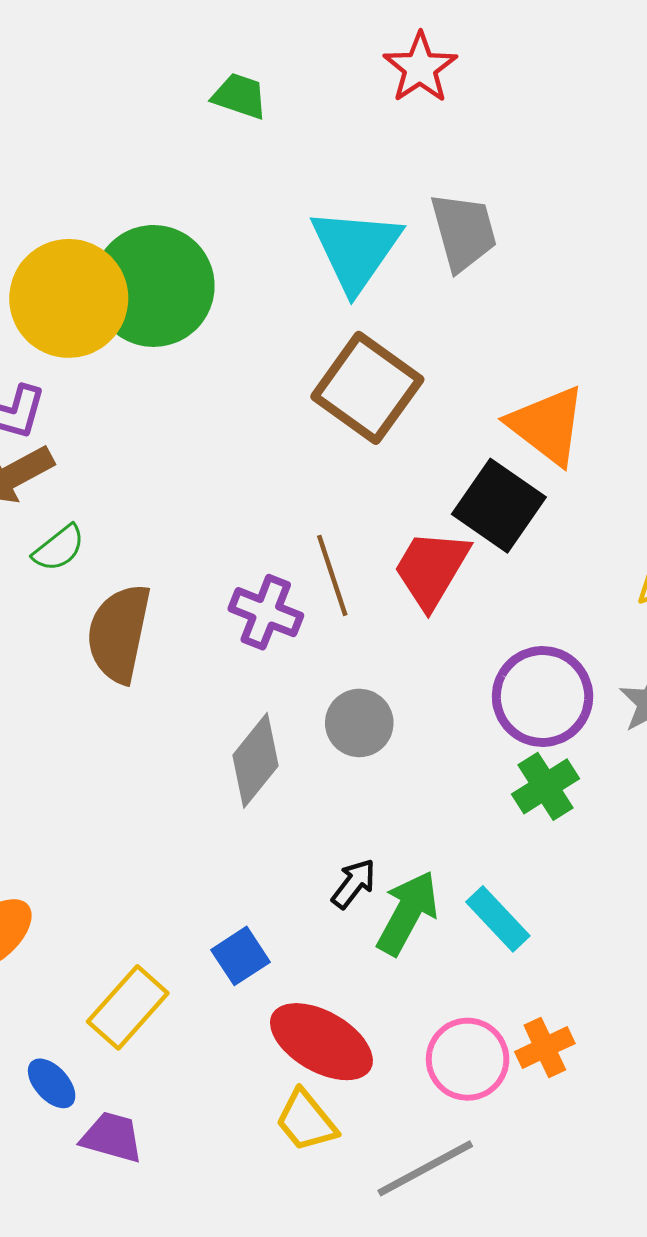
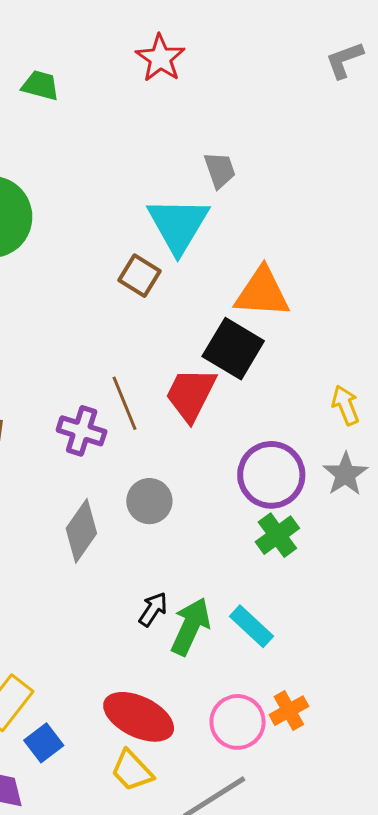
gray trapezoid: (464, 232) -> (220, 170), moved, size x0.7
cyan triangle: (356, 249) -> (178, 225), moved
brown square: (367, 388) -> (139, 276), size x0.6
orange triangle: (547, 425) -> (262, 292), turned -30
blue square: (240, 956) -> (44, 743), moved

